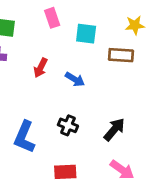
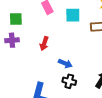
blue arrow: (75, 79) -> (65, 63), moved

